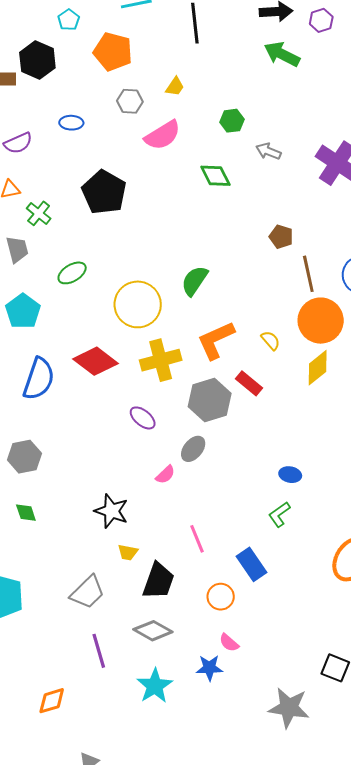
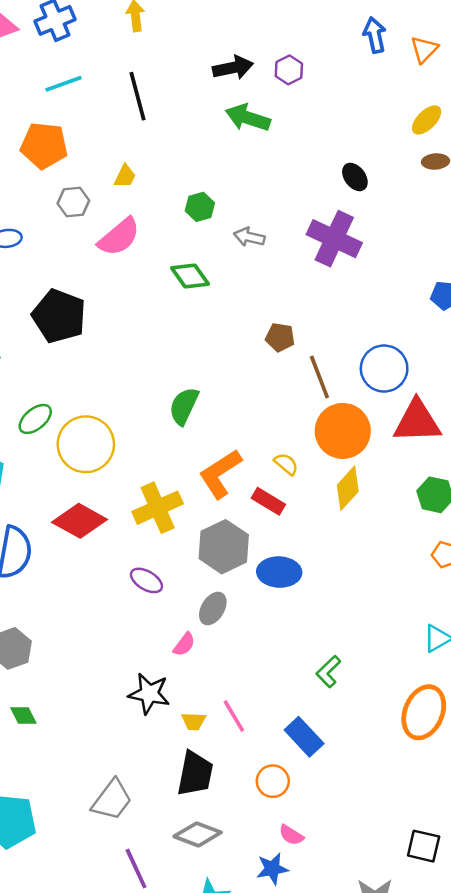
yellow circle: (138, 304) -> (86, 444), moved
red rectangle: (249, 383) -> (268, 501), moved
blue ellipse: (290, 475) -> (279, 572), moved, size x1.6
black star: (111, 511) -> (149, 694), moved
yellow trapezoid: (128, 552) -> (194, 721), moved

